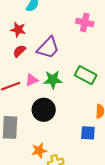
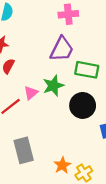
purple trapezoid: (48, 48) -> (62, 49), moved
black circle: (44, 110) -> (83, 105), moved

